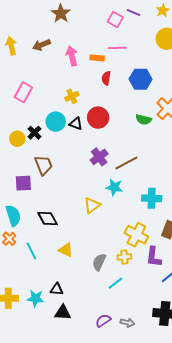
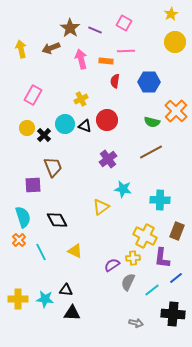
purple line: (133, 12) -> (95, 30), moved
brown star: (61, 13) -> (70, 28), moved
yellow circle: (17, 139) -> (27, 128), moved
brown line: (126, 163) -> (151, 152), moved
gray semicircle: (99, 262) -> (128, 282), moved
cyan line: (115, 283) -> (152, 290), moved
purple semicircle: (103, 321) -> (112, 265), moved

